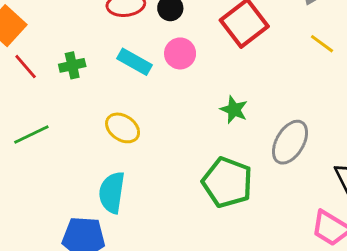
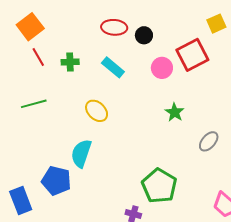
pink circle: (180, 53) -> (162, 68), moved
gray ellipse: (290, 142) -> (209, 141), size x0.7
green pentagon: (227, 182) -> (159, 186), moved

